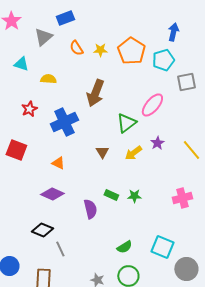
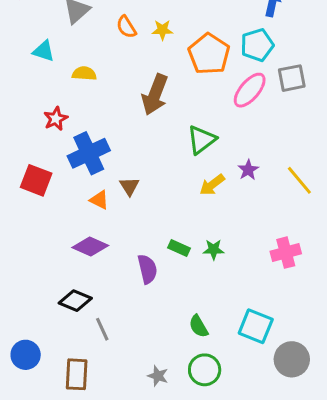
orange pentagon: (131, 51) -> (209, 54), moved
pink ellipse: (152, 105) -> (250, 90), moved
blue cross: (64, 122) -> (89, 153), moved
brown triangle: (102, 152) -> (129, 186), moved
green semicircle: (124, 247) -> (199, 326), turned 91

